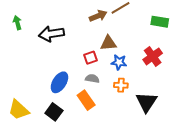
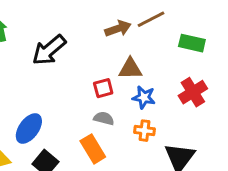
green rectangle: (160, 22) -> (192, 43), moved
black arrow: (51, 34) -> (49, 50), turned -35
blue ellipse: (59, 82) -> (29, 128), moved

